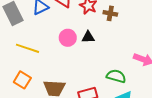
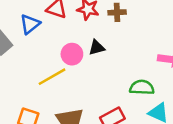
yellow line: (27, 48) -> (52, 77), moved, turned -35

